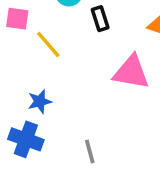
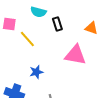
blue star: (40, 101) -> (36, 72), moved

